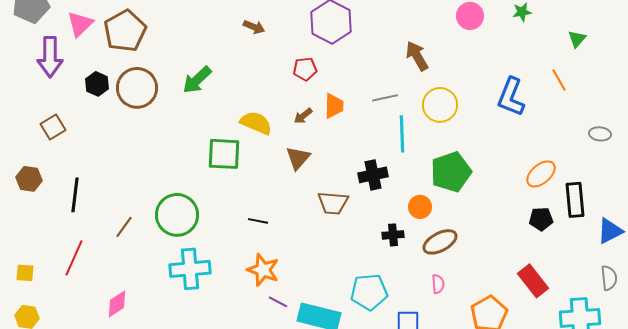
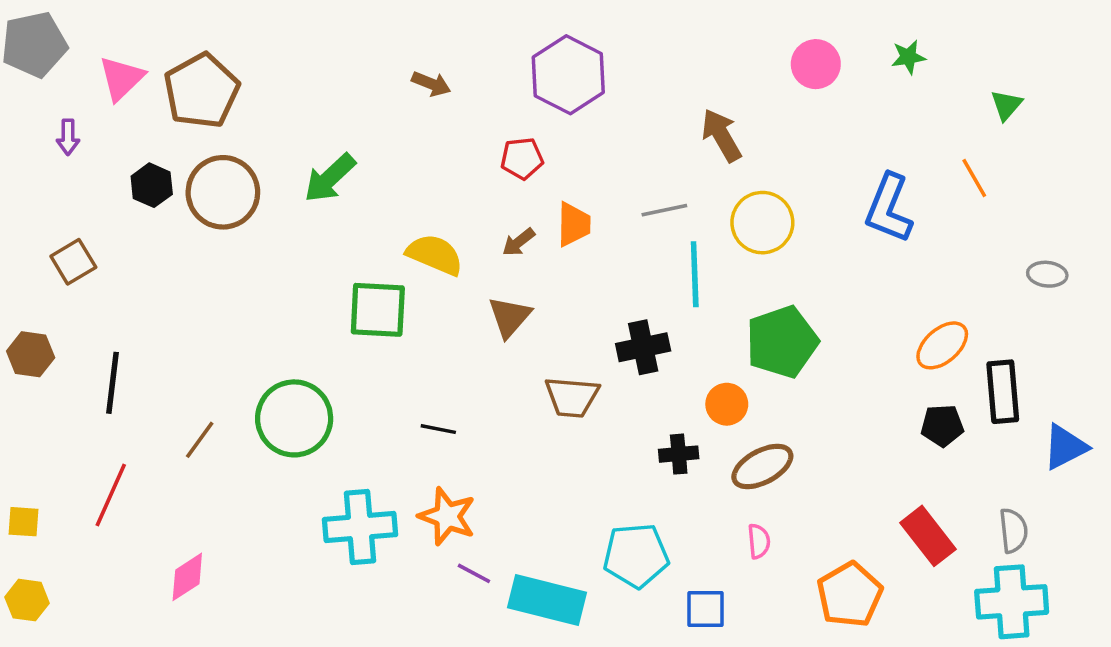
purple arrow: (50, 57) -> (68, 137), size x0.5
cyan cross: (190, 269) -> (360, 527), moved
gray semicircle: (609, 278) -> (1013, 531), moved

